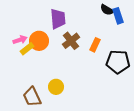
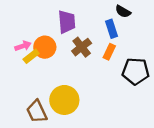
blue rectangle: (118, 16) -> (111, 29), moved
yellow circle: (56, 87) -> (64, 100), size x1.6

